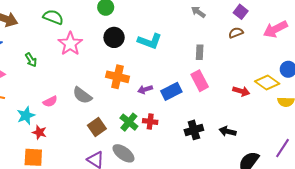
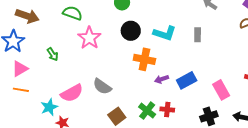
gray rectangle: (200, 52) -> (198, 35), moved
orange cross: (117, 77) -> (144, 59), moved
pink rectangle: (200, 81) -> (221, 90), moved
pink semicircle: (50, 101) -> (72, 93), size x1.6

